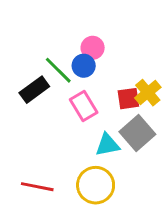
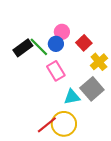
black rectangle: (34, 90) -> (23, 48), moved
red square: (128, 99) -> (84, 43), moved, turned -35
red line: (37, 187) -> (47, 125), moved, turned -50

